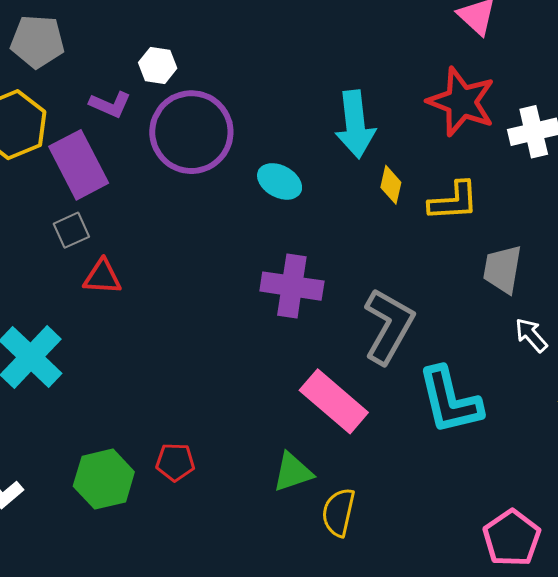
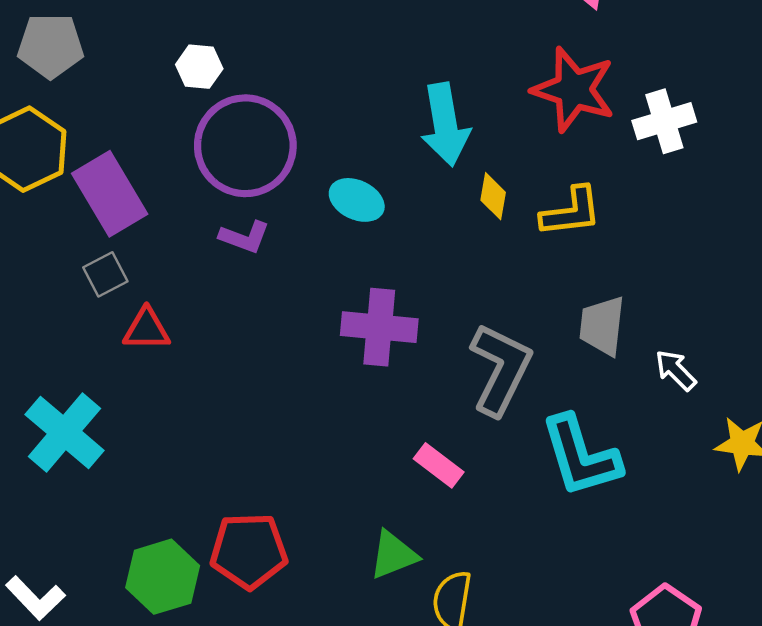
purple L-shape: (110, 104) -> (245, 237), moved
gray trapezoid: (502, 269) -> (602, 326), moved
pink rectangle: (334, 401) -> (439, 465), size x0.6
red pentagon: (175, 462) -> (249, 551), size x1.6

